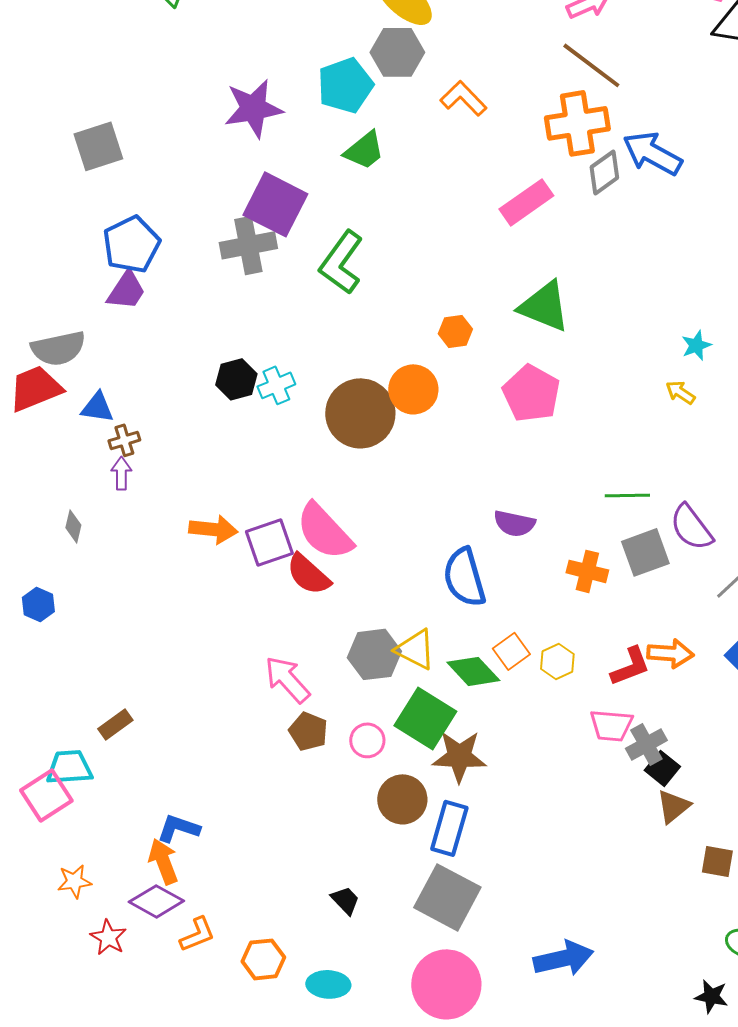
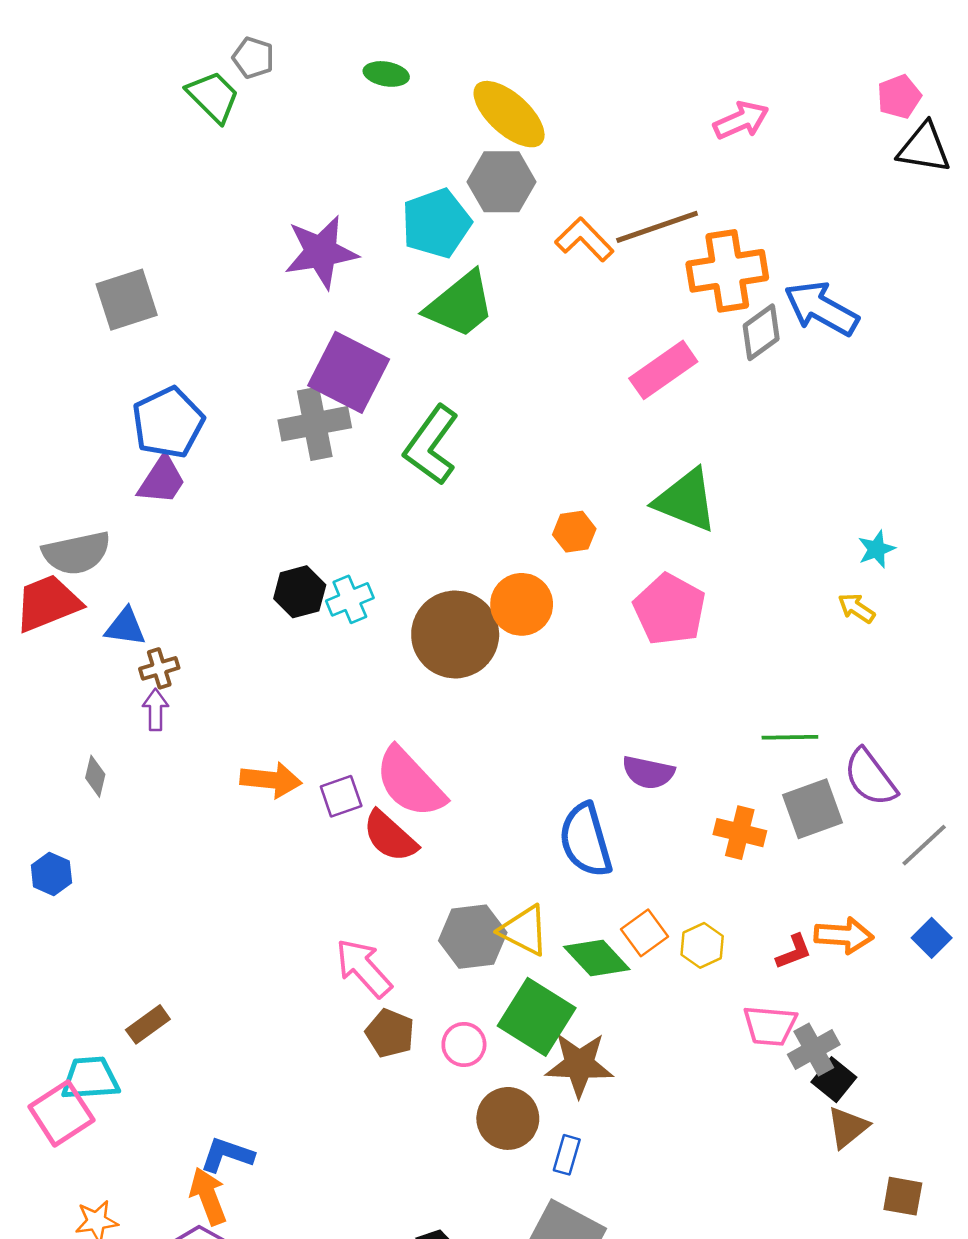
brown line: (591, 65) -> (657, 227), moved, turned -56
green trapezoid: (364, 150) -> (460, 305), size x1.4
purple square: (269, 542) -> (341, 796), size x0.7
red L-shape: (630, 666) -> (794, 952), size x0.7
blue rectangle: (449, 828) -> (567, 1155), size x0.6

